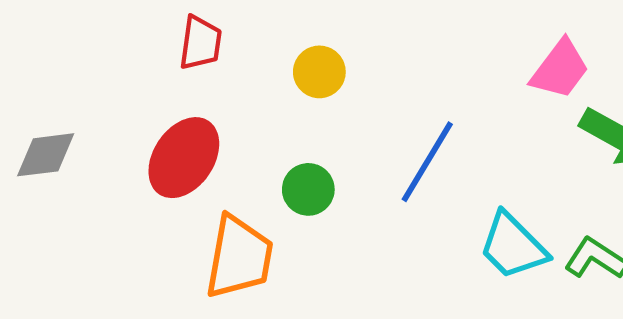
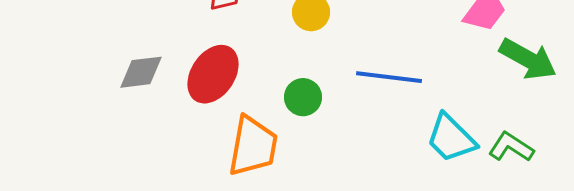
gray diamond: (46, 155) -> (141, 72), moved
blue line: (427, 162) -> (389, 77), turned 66

